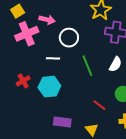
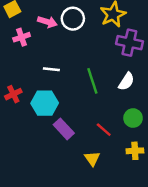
pink cross: (27, 34) -> (22, 37), size x0.6
white circle: (69, 38) -> (73, 19), moved
purple rectangle: (62, 122) -> (64, 129), moved, turned 36

